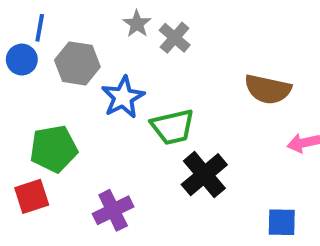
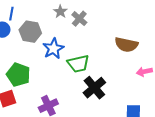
green pentagon: (54, 149) -> (18, 75), turned 30

